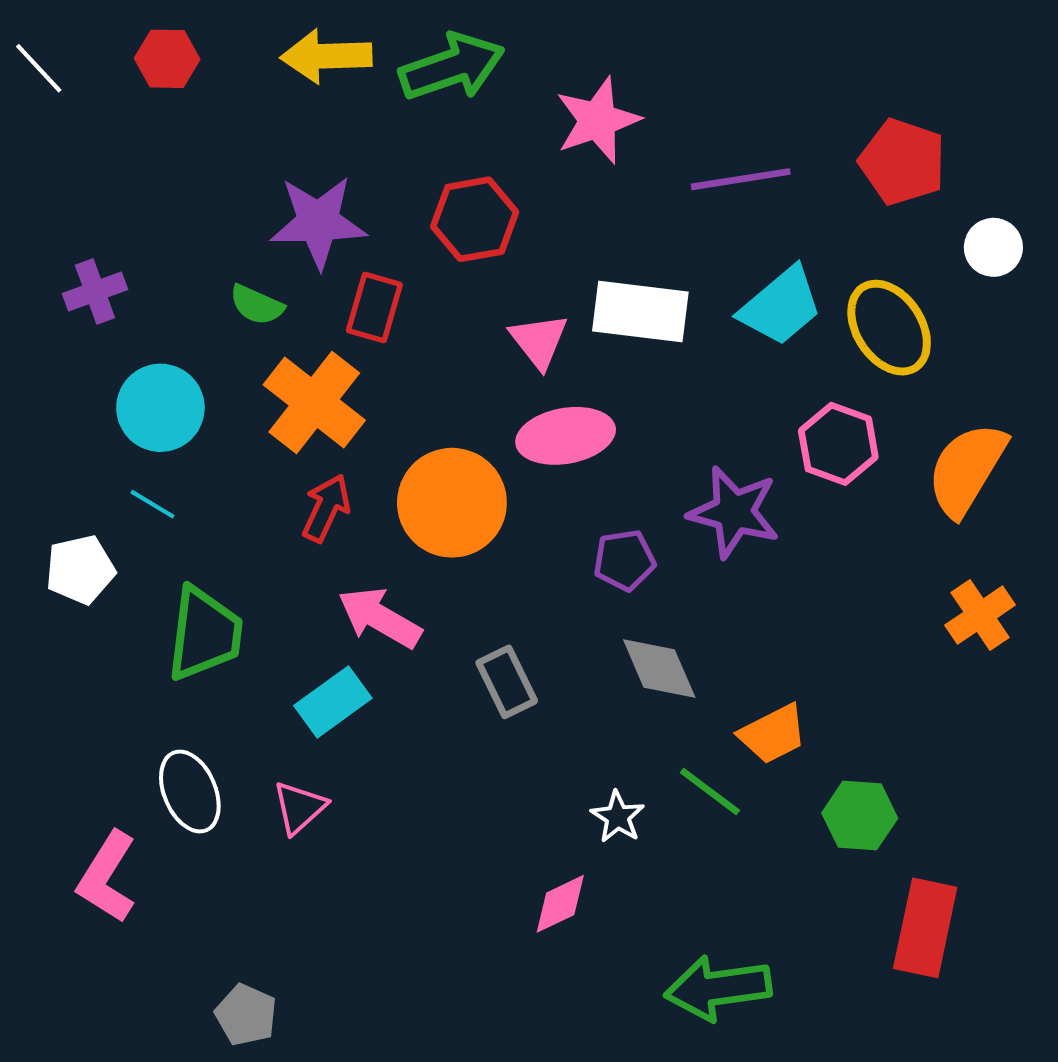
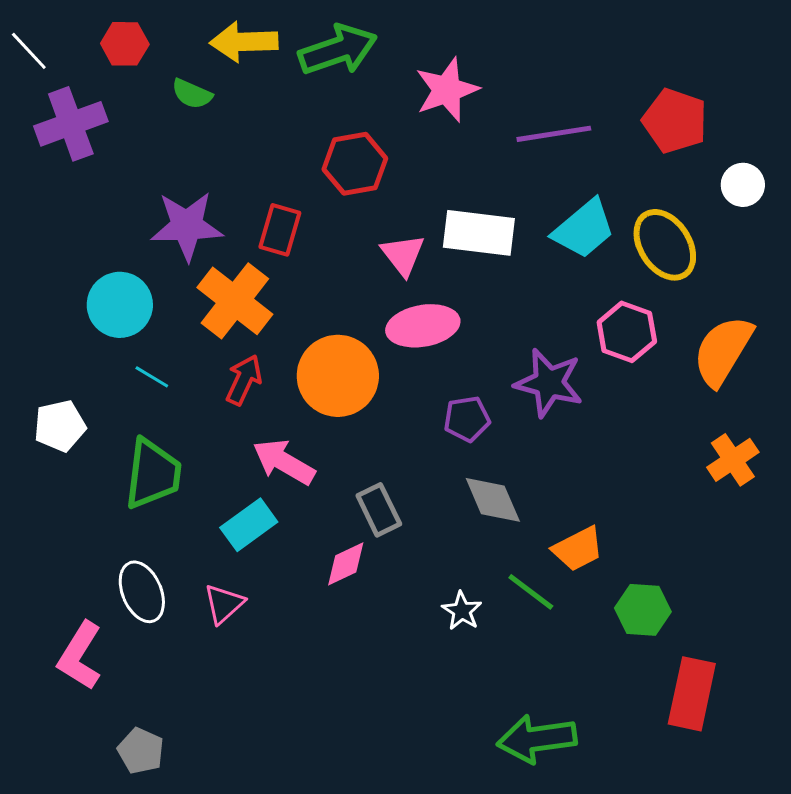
purple star: (318, 222) -> (187, 226), moved
purple cross: (95, 291) -> (71, 124), moved, size x1.5
green semicircle: (257, 305) -> (192, 94), moved
cyan line: (152, 504) -> (152, 377), moved
pink diamond: (560, 904) -> (346, 564), moved
gray pentagon: (246, 1015) -> (141, 751), moved

